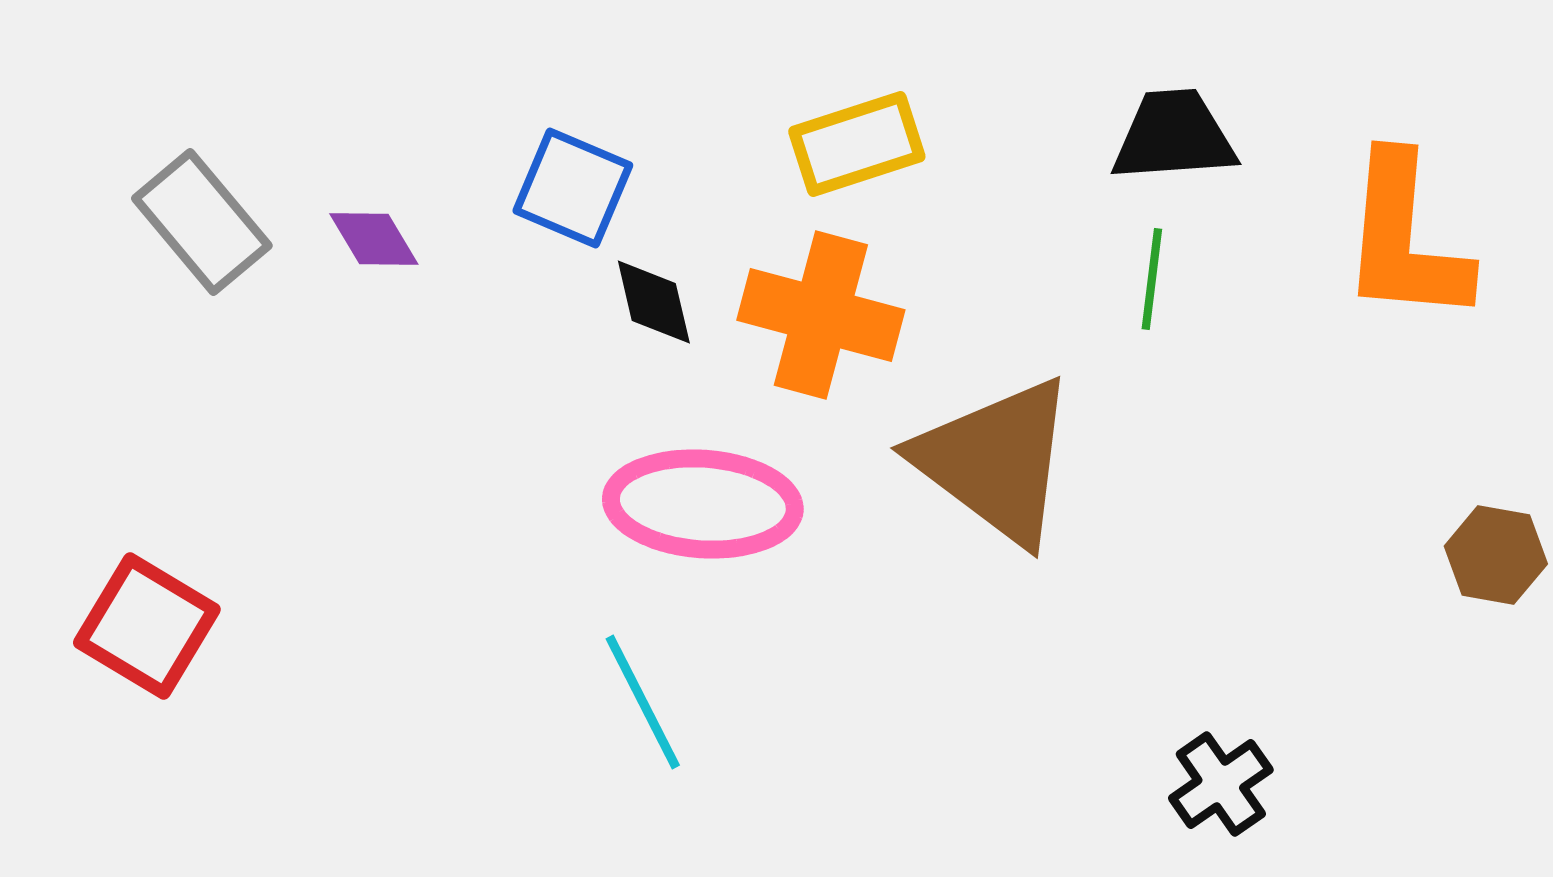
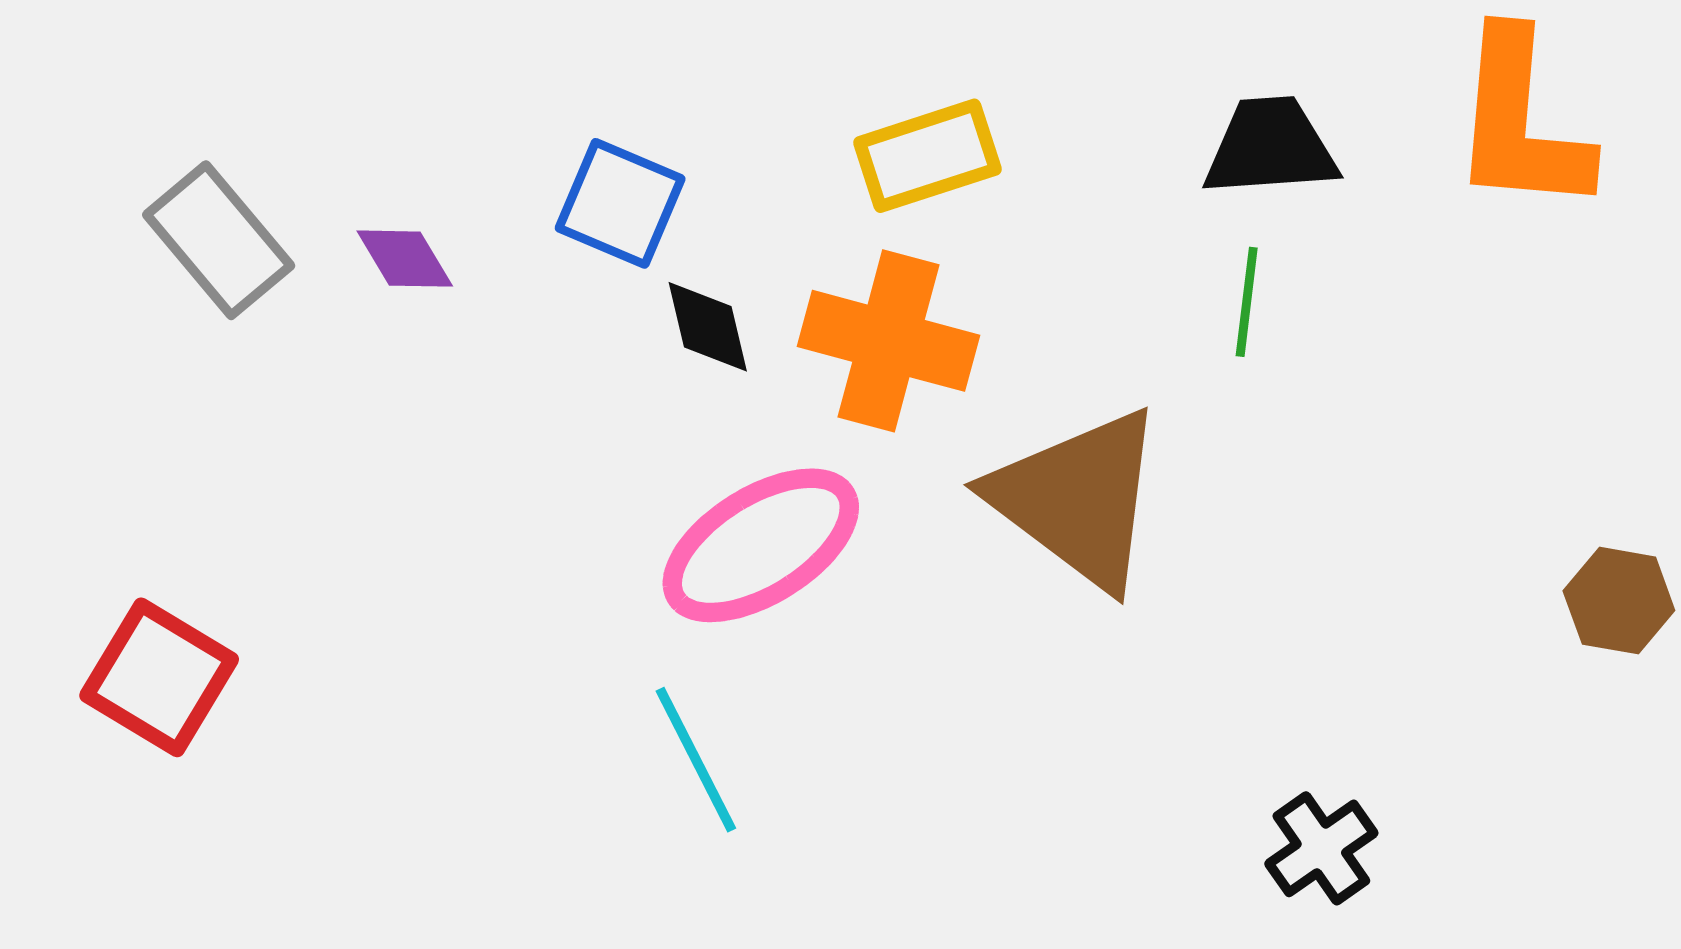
orange L-shape: (1405, 239) -> (1520, 122), moved
pink ellipse: (703, 504) -> (761, 545), turned -36

